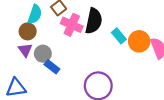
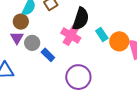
pink cross: (72, 25) -> (71, 35), moved
blue rectangle: (52, 67) -> (48, 55), moved

